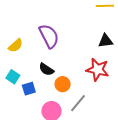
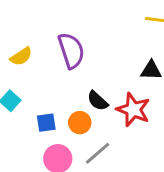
black semicircle: (46, 69) -> (98, 101), moved
blue square: (29, 89) -> (46, 123), moved

